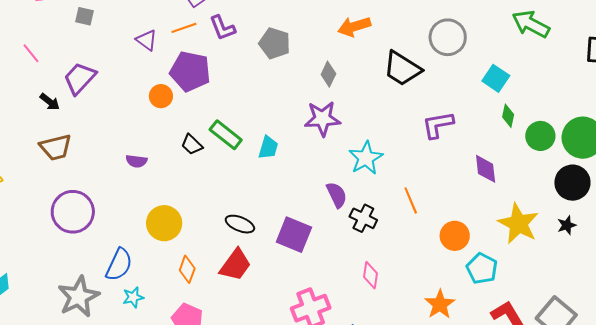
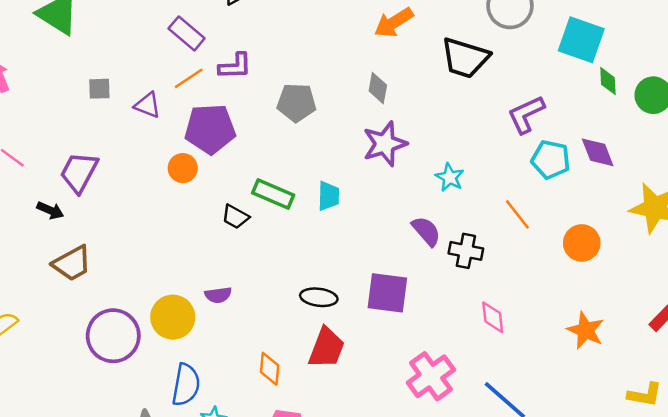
gray square: (85, 16) -> (99, 89), moved
purple L-shape: (222, 28) -> (235, 66), turned -56
gray pentagon: (275, 43) -> (297, 103), moved
cyan square: (496, 78) -> (581, 40), size x1.4
cyan star: (366, 158) -> (450, 177), size x0.7
purple semicircle: (136, 161) -> (218, 295), moved
yellow circle: (164, 223) -> (173, 317), moved
cyan pentagon: (482, 268) -> (551, 160), moved

